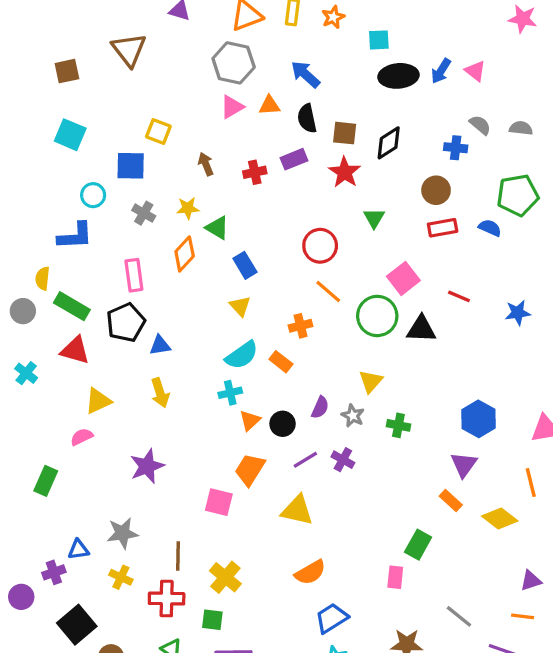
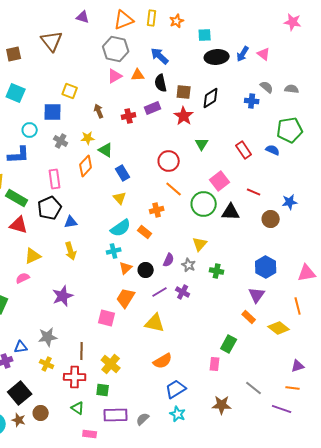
brown circle: (436, 190) -> (271, 219), moved
red rectangle: (443, 228) -> (244, 150), turned 66

